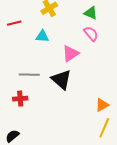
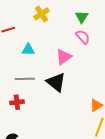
green triangle: (91, 13) -> (82, 17), turned 40
cyan triangle: (42, 36) -> (28, 50), moved

